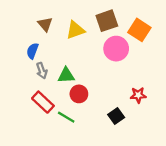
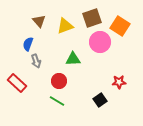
green triangle: (66, 75) -> (73, 59), moved
red circle: (79, 94) -> (59, 81), moved
red rectangle: (43, 102) -> (17, 83), moved

